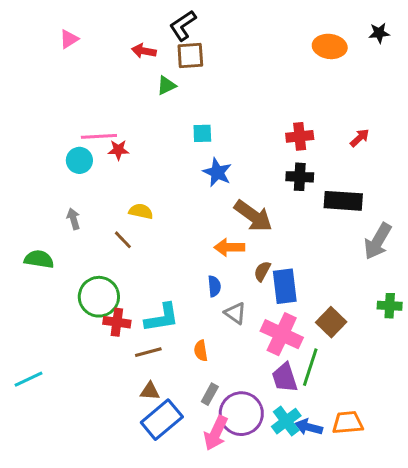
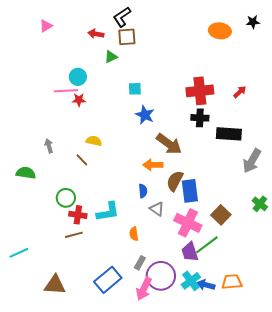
red cross: (300, 136) -> (200, 91), size x1.5
cyan circle: (79, 160) -> (78, 77), moved
brown semicircle: (262, 271) -> (175, 181), size x1.5
green circle: (99, 297) -> (66, 198), size x0.7
green cross: (390, 306) -> (260, 204), turned 35
brown line: (148, 352) -> (74, 235), moved
green line: (310, 367) -> (207, 245), turned 35
brown triangle: (150, 391) -> (55, 285), moved, size x1.6

